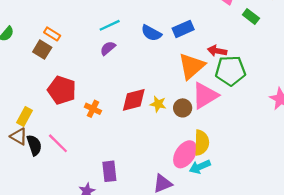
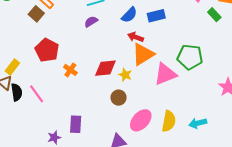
blue semicircle: (151, 33) -> (129, 15), turned -84
red arrow: (217, 51) -> (136, 37), moved
orange triangle: (192, 66) -> (143, 54), moved
brown circle: (183, 108) -> (119, 98), moved
yellow semicircle: (201, 143) -> (169, 121), moved
cyan arrow: (200, 167) -> (198, 123), moved

